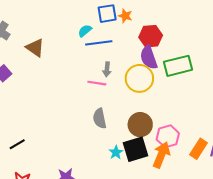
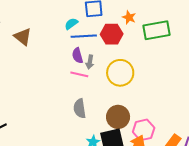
orange star: (125, 16) -> (129, 17), moved
red hexagon: (151, 36) -> (112, 34), moved
purple semicircle: (149, 57) -> (78, 55), moved, size x0.7
green rectangle: (178, 66) -> (157, 30), moved

